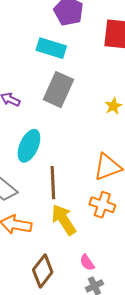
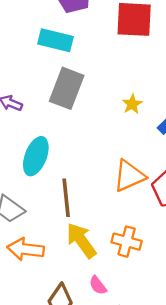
orange cross: (102, 205) -> (127, 242), moved
pink semicircle: (87, 263) -> (98, 285), moved

